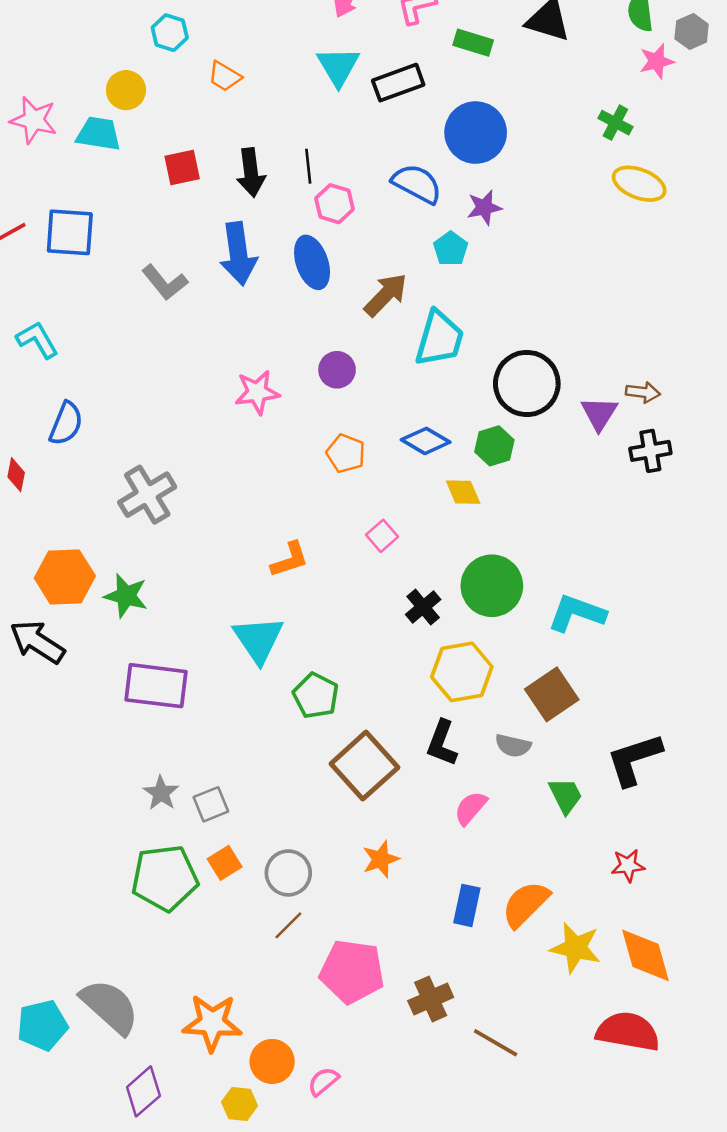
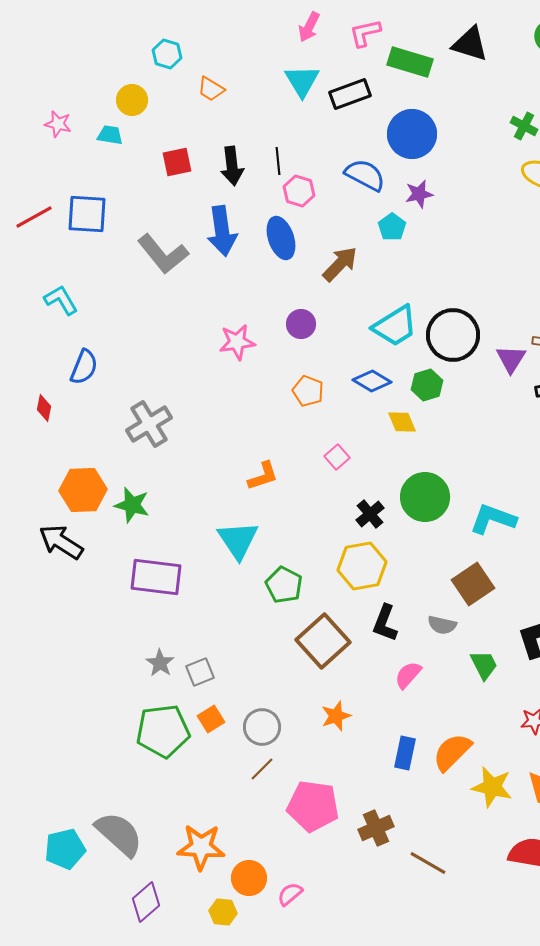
green rectangle: (473, 43) -> (410, 62), size x1.4
pink star: (34, 120) -> (58, 124), size x0.7
cyan trapezoid: (99, 134) -> (110, 135), size x0.7
gray L-shape: (165, 282) -> (163, 254), size x1.4
cyan trapezoid: (439, 339) -> (395, 326), moved, turned 42
yellow hexagon: (462, 672) -> (362, 566), moved

